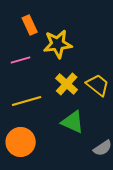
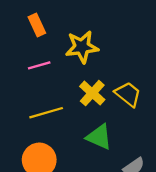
orange rectangle: (30, 25) -> (37, 25), moved

